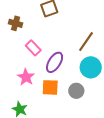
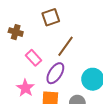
brown line: (86, 42) -> (66, 46), moved

